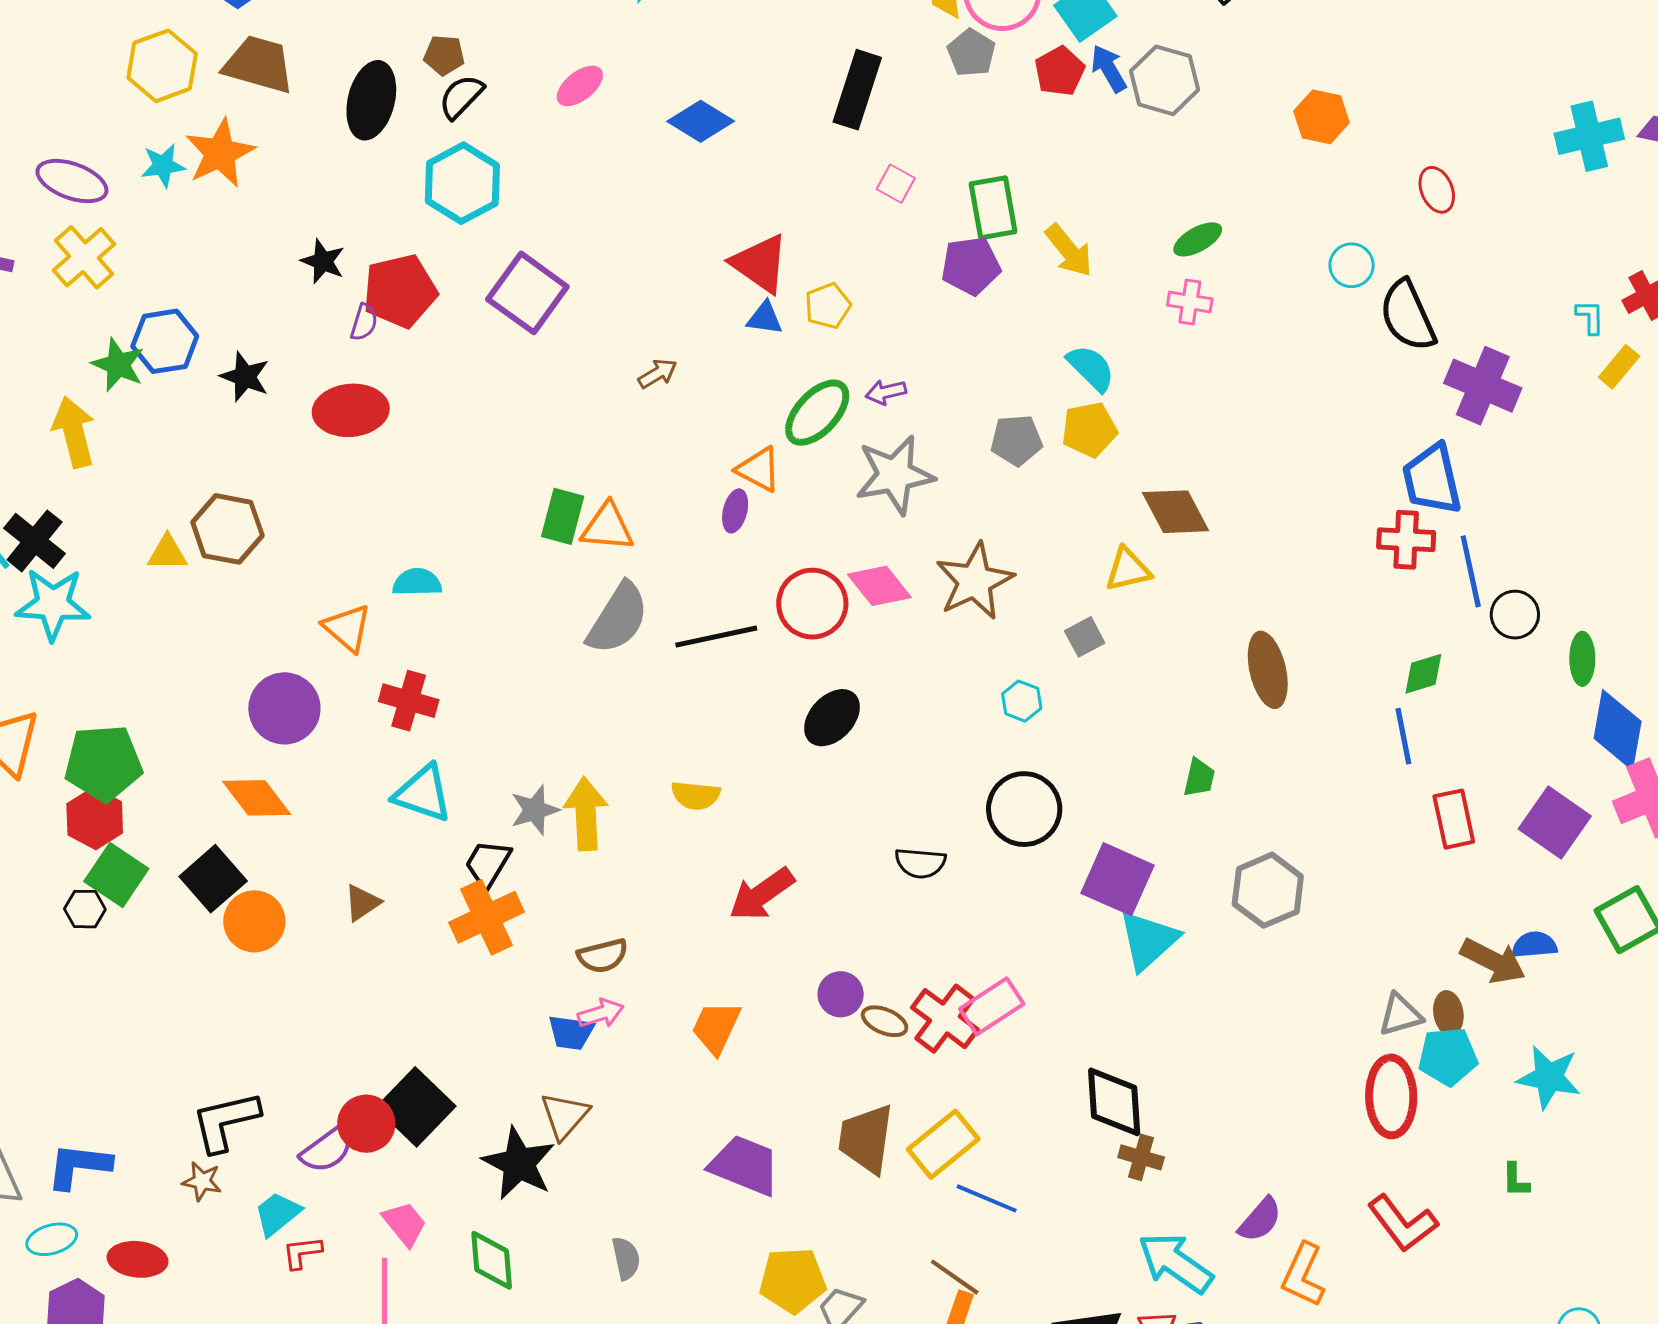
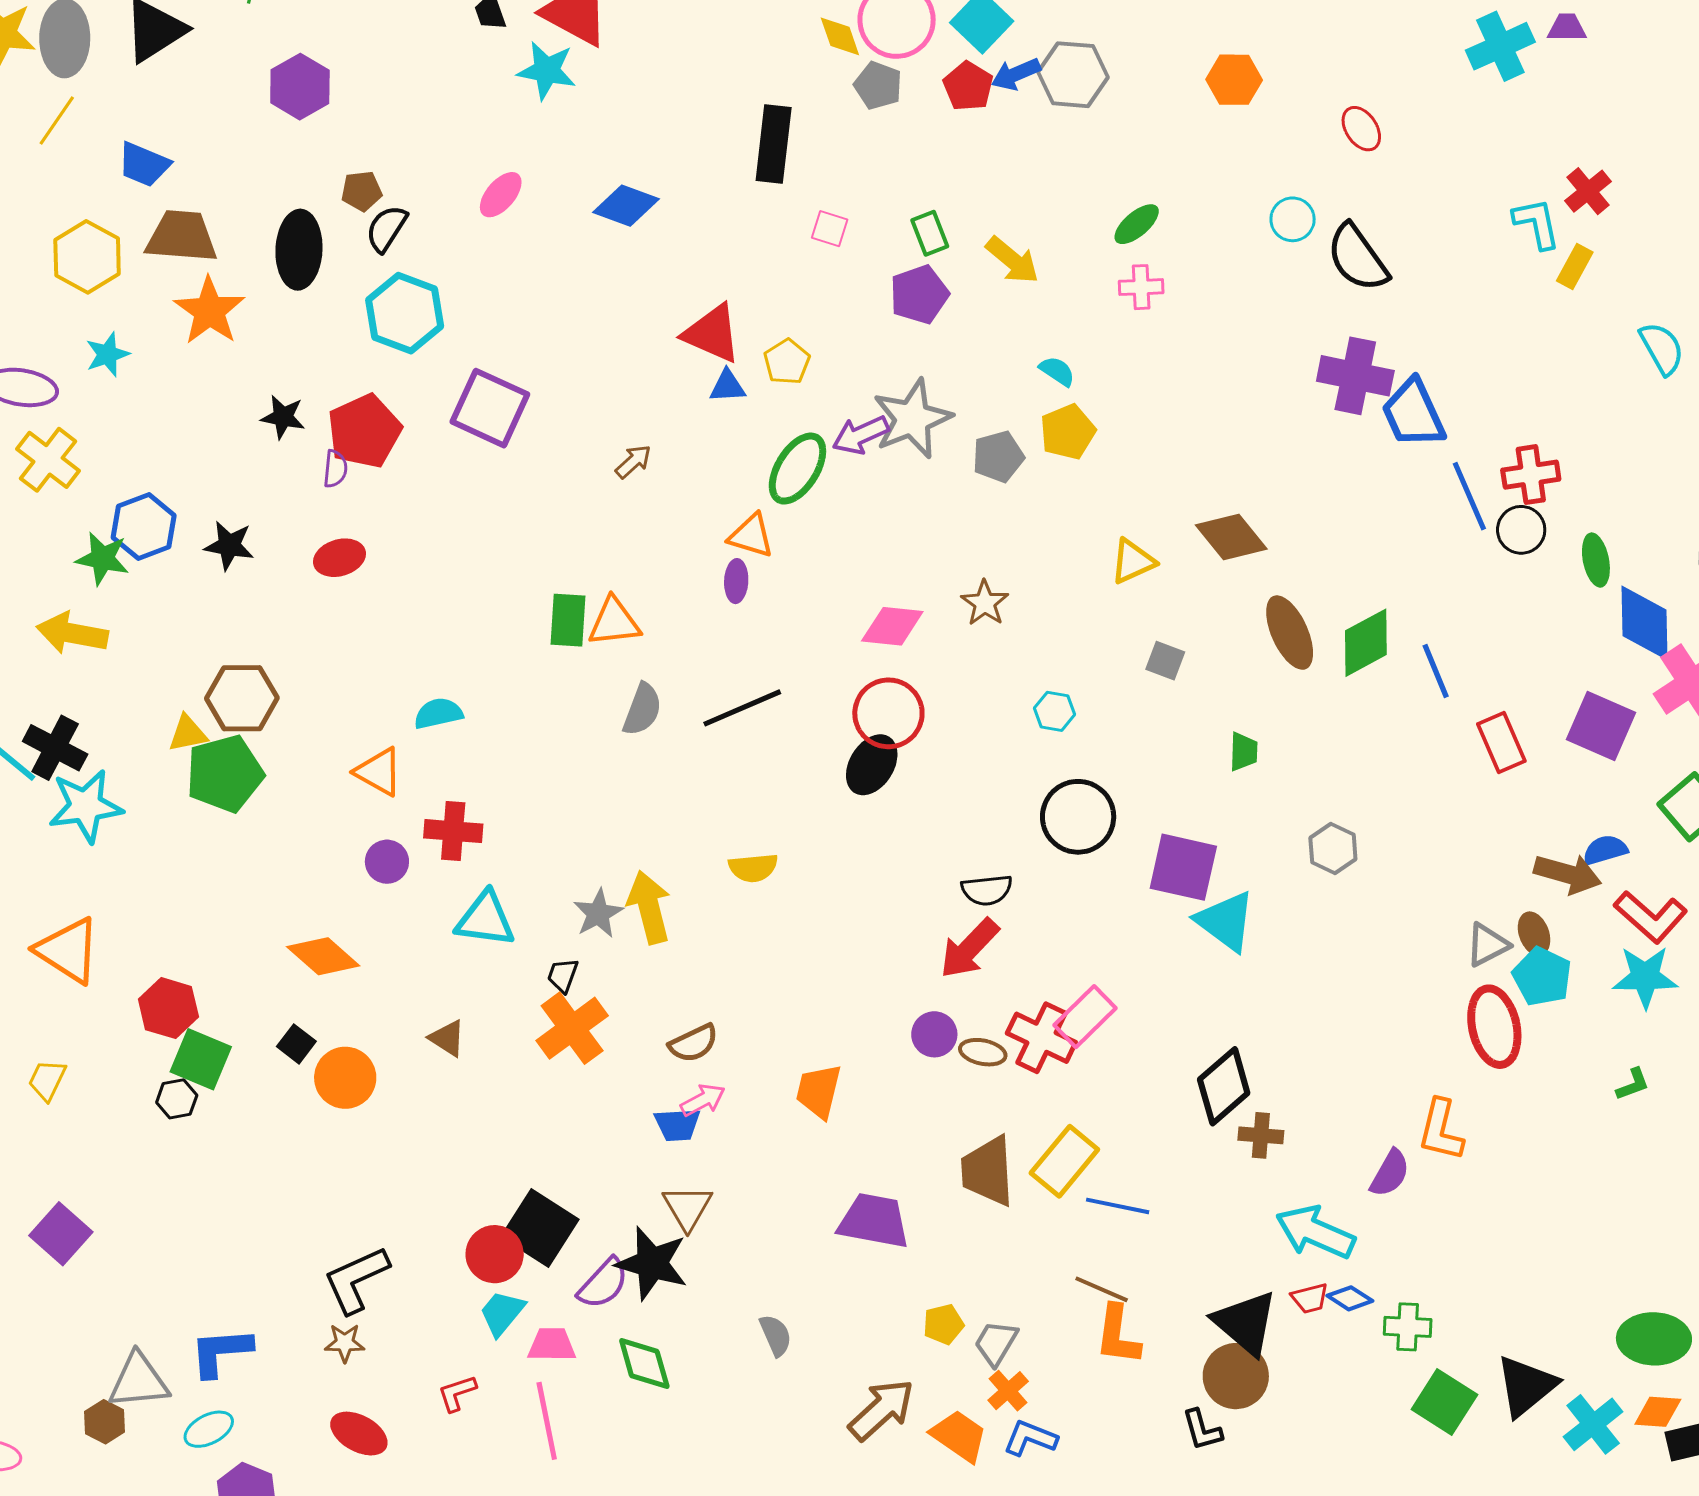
blue arrow: (1109, 69) -> (1016, 74), turned -72
orange star: (220, 153) -> (209, 311), moved
green rectangle: (993, 208) -> (930, 233), size x0.7
cyan L-shape: (1590, 317) -> (1537, 223), size x1.5
cyan semicircle: (1091, 368) -> (1057, 371), size x0.7
purple cross: (1483, 386) -> (1355, 376), moved
purple arrow: (886, 392) -> (861, 435), size x1.4
red ellipse: (351, 410) -> (339, 558), size x0.7
yellow arrow: (74, 432) -> (72, 633), turned -54
gray star: (895, 475) -> (912, 419), moved
brown diamond: (1176, 512) -> (1231, 537), moved
red cross: (1406, 540) -> (1531, 475), moved
brown star: (975, 581) -> (985, 603), size x0.6
pink diamond: (879, 586) -> (892, 626), turned -34
red circle: (812, 604) -> (888, 713), moved
gray semicircle: (618, 618) -> (642, 709), size x0.7
gray square: (1085, 637) -> (1165, 661), moved, turned -30
green diamond: (1423, 674) -> (1366, 643), moved, size x1.5
purple circle: (284, 708) -> (387, 862), moved, size x0.6
green pentagon: (103, 763) -> (225, 774), moved
black trapezoid: (488, 864) -> (563, 975), size x0.7
black square: (213, 879) -> (296, 1044), size x0.6
gray hexagon: (1268, 890) -> (1333, 849), size x0.7
red arrow: (762, 894) -> (969, 948), moved
brown triangle: (362, 903) -> (447, 1038), turned -42
cyan triangle: (1148, 940) -> (1226, 921), turned -30
cyan pentagon: (1448, 1057) -> (1542, 976), turned -30
black diamond: (1114, 1102) -> (1224, 1086), turned 64
purple semicircle: (327, 1149) -> (603, 1284), moved
green L-shape: (1516, 1180) -> (1633, 1084), turned -99
cyan trapezoid: (277, 1214) -> (502, 1313), moved
red L-shape: (1403, 1223) -> (1651, 917), moved
pink trapezoid: (405, 1224) -> (552, 1345), turned -39
red ellipse: (138, 1259) -> (359, 1434), moved, turned 34
orange L-shape: (1303, 1275) -> (1441, 1130), moved
yellow pentagon: (793, 1280) -> (943, 1324), size x0.6

